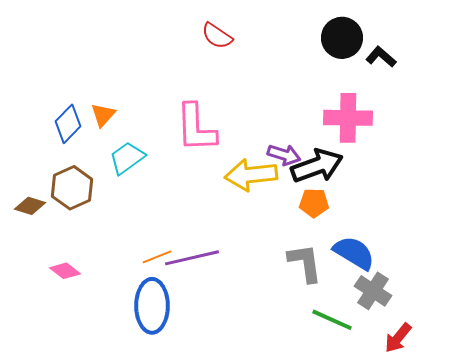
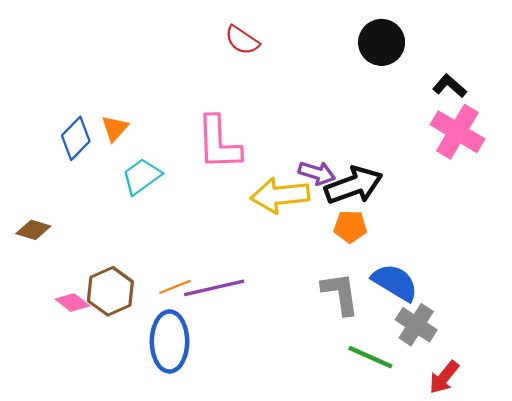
black L-shape: (381, 57) -> (450, 86), moved
pink cross: (348, 118) -> (457, 132), moved, turned 30
brown hexagon: (72, 188) -> (110, 291), moved

